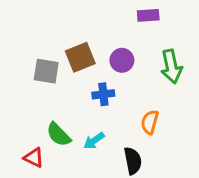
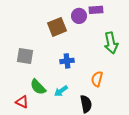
brown square: (80, 57) -> (57, 27), moved
purple circle: (122, 60) -> (79, 16), moved
gray square: (46, 71) -> (25, 56), moved

